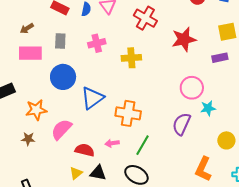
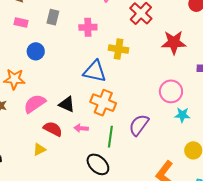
pink rectangle: (30, 53) -> (21, 22), size x0.6
blue circle: (63, 77) -> (36, 51), moved, size x0.7
blue triangle: (92, 98) -> (95, 71), moved, turned 35
purple semicircle: (181, 124) -> (139, 125), moved
green line: (142, 145) -> (110, 137), turned -35
black triangle: (98, 173) -> (67, 104), moved

